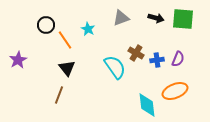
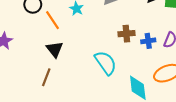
brown cross: (136, 53) -> (126, 34), turned -35
cyan semicircle: (115, 67) -> (106, 63), moved

